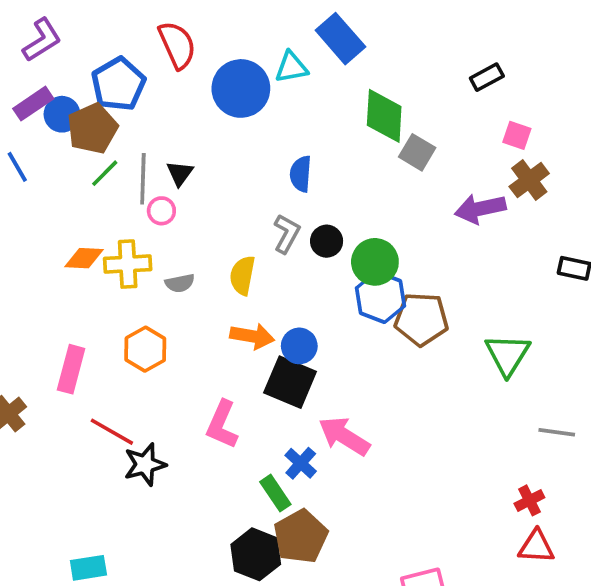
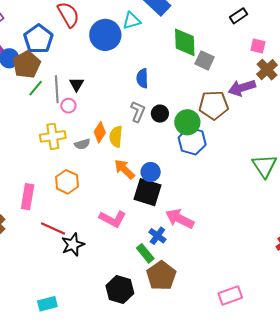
orange diamond: (84, 258) -> (100, 132), moved, turned -55
brown pentagon: (421, 319) -> (214, 105), moved
orange arrow: (252, 336) -> (124, 169), turned -140
pink L-shape: (222, 424) -> (113, 219), turned -80
black hexagon: (256, 554) -> (120, 290), moved

